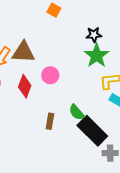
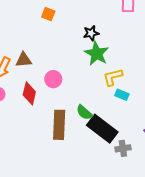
brown triangle: (23, 52) -> (24, 60), size x0.7
brown rectangle: (50, 121) -> (59, 125), size x1.8

